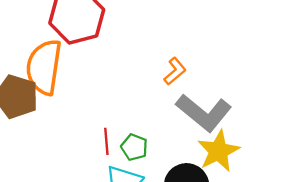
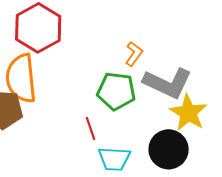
green pentagon: (134, 147) -> (116, 91), moved, size x1.6

